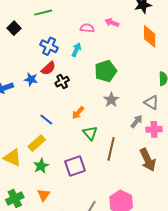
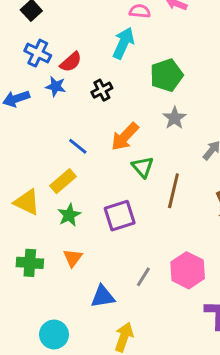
blue cross: (49, 46) -> (38, 53), moved
cyan arrow: (76, 50) -> (123, 43), size x1.5
red semicircle: (48, 68) -> (71, 62), moved
orange arrow: (78, 113) -> (125, 137), size x1.5
green cross: (15, 198) -> (30, 263), turned 30

